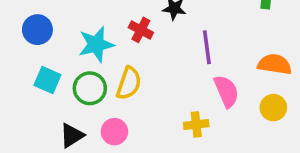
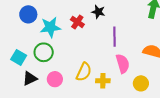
blue circle: (37, 30) -> (28, 14), moved
cyan square: (47, 80) -> (19, 57), moved
yellow semicircle: (129, 83) -> (84, 72), moved
yellow circle: (273, 108) -> (141, 83), moved

